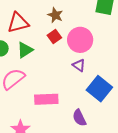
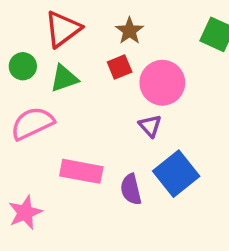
red triangle: (18, 23) -> (63, 29), turned -35
purple semicircle: (79, 118) -> (131, 189), moved

